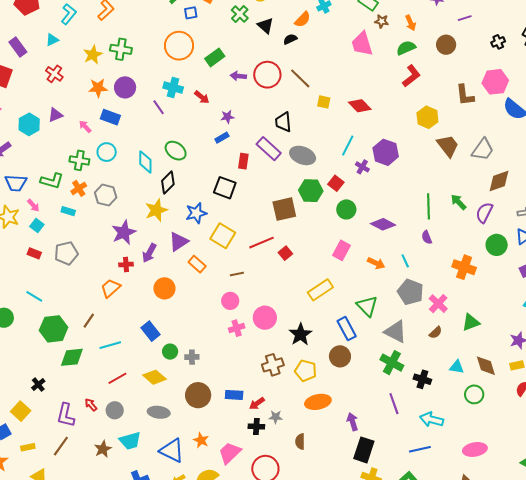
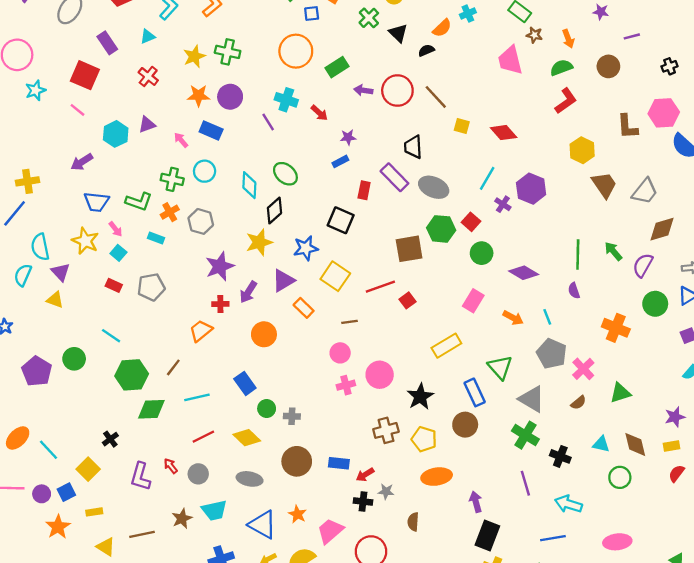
brown line: (61, 446) -> (142, 534), moved, turned 40

